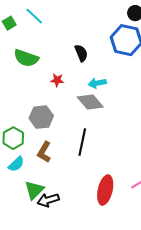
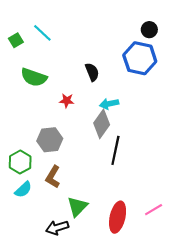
gray diamond: (90, 102) -> (102, 124), turned 76
black line: (82, 142) -> (115, 150), moved
green triangle: (34, 190) -> (77, 206), moved

